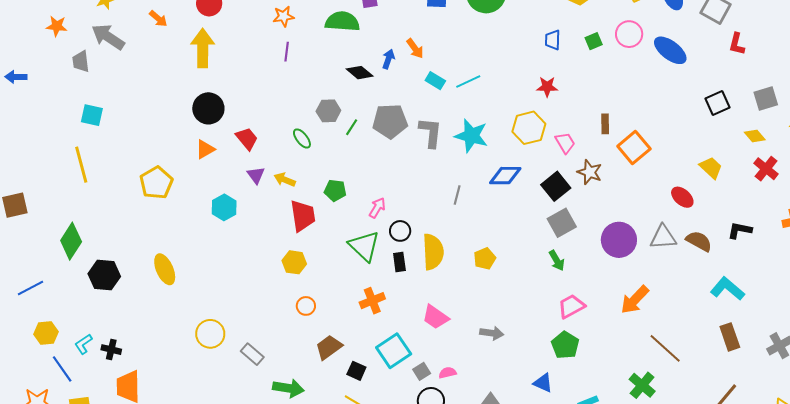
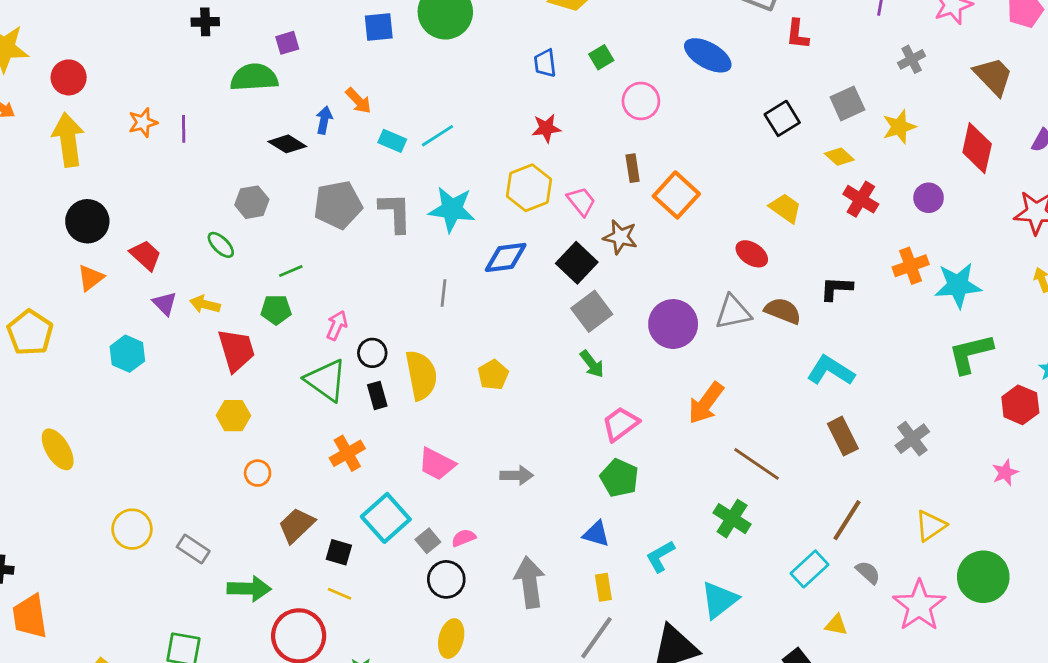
orange star: (284, 16) -> (143, 123), moved
pink circle: (629, 34) -> (641, 101), moved
green line: (352, 127) -> (291, 271), moved, turned 42

